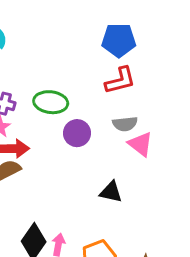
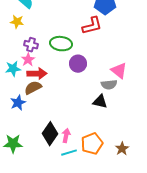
red L-shape: (120, 80) -> (92, 26), moved
gray semicircle: (125, 124) -> (109, 85), moved

